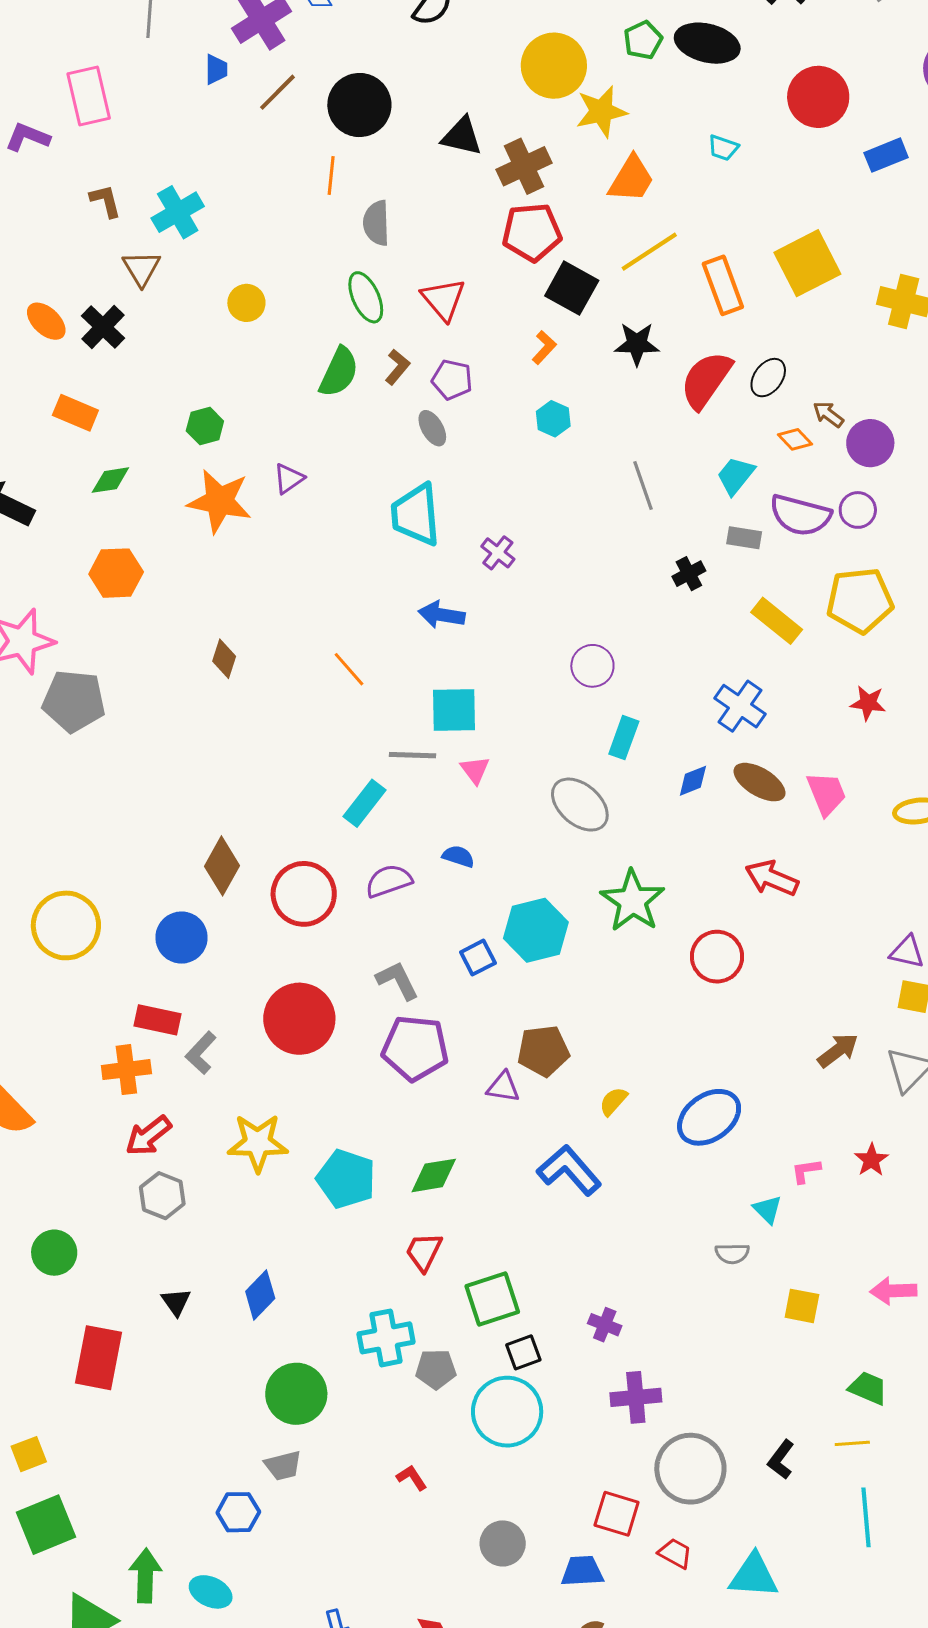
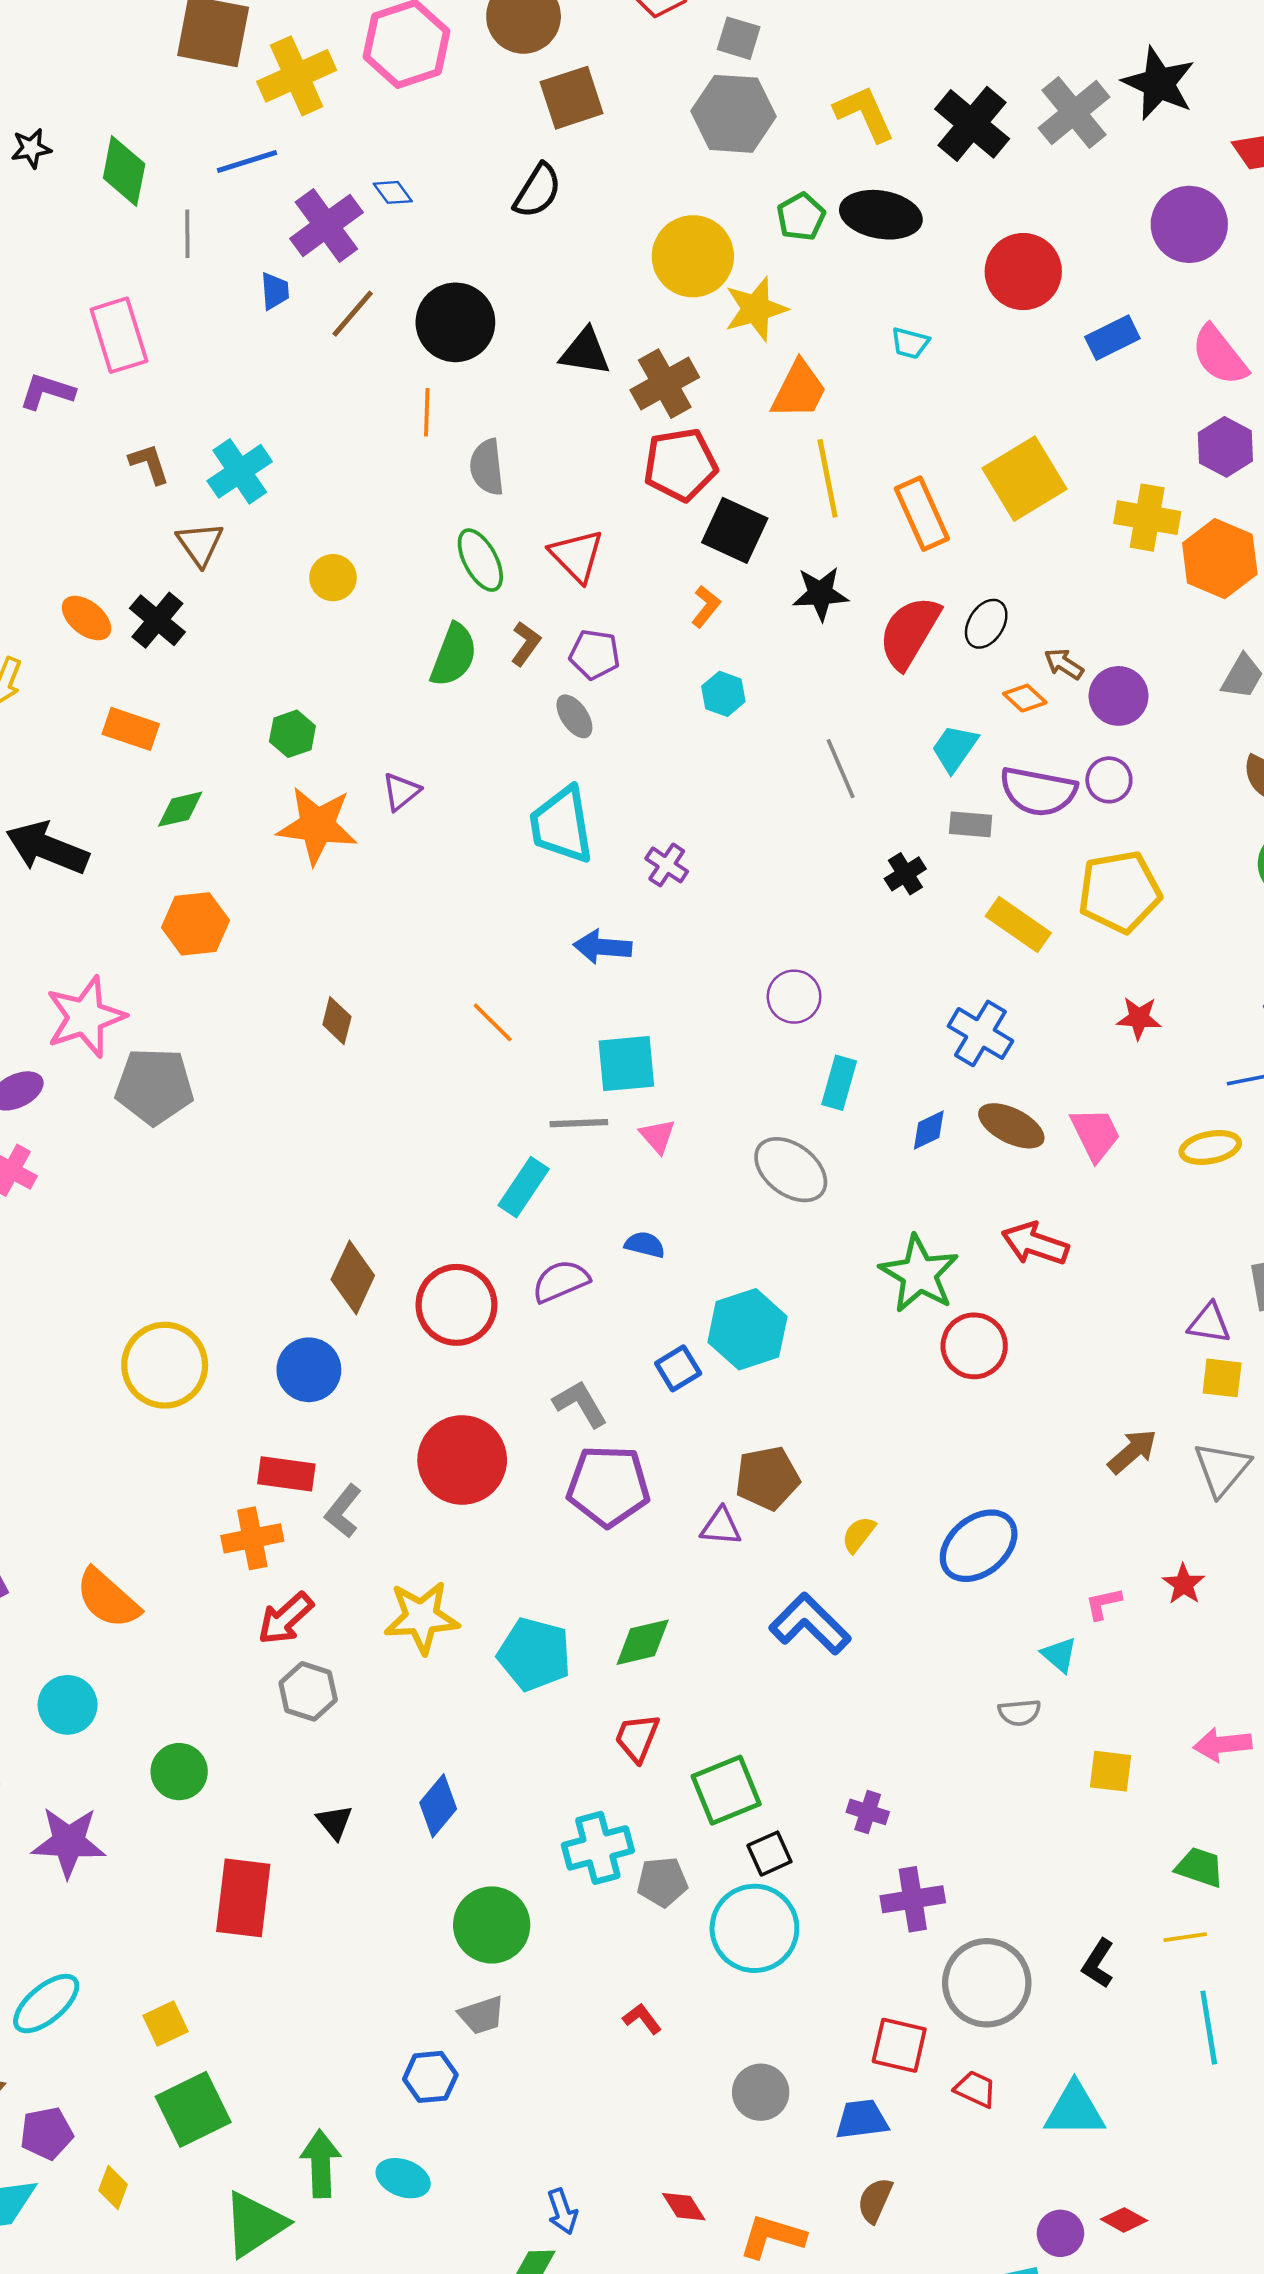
yellow line: (649, 252) -> (828, 478), turned -64
green star: (633, 901) -> (919, 1274), moved

